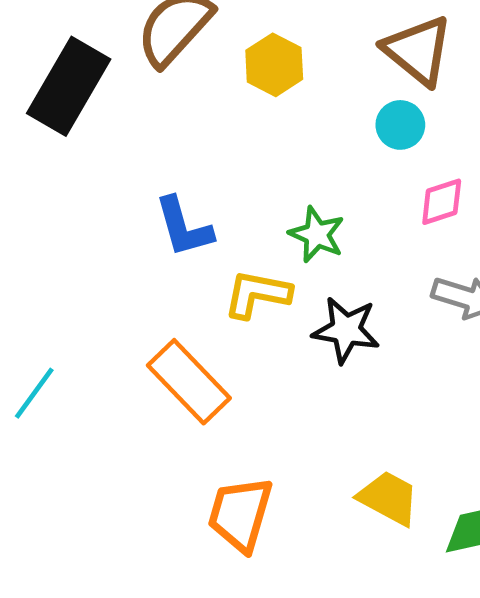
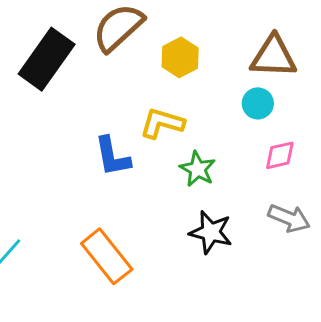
brown triangle: (418, 50) -> (273, 57), turned -42
yellow L-shape: (257, 294) -> (162, 123), moved

